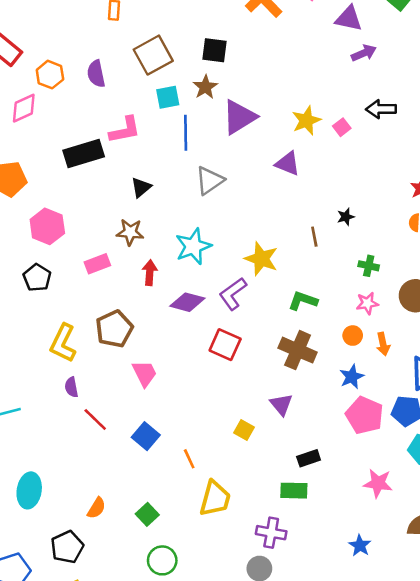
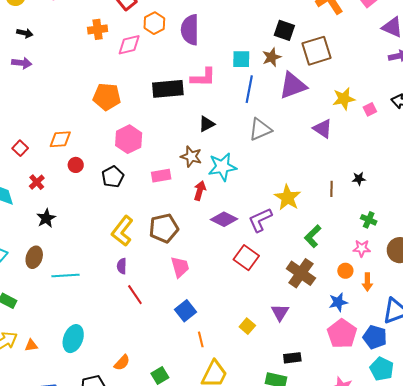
brown square: (153, 55) -> (316, 51), moved
purple semicircle: (96, 74) -> (190, 30), size x1.4
cyan star: (193, 246) -> (222, 167), moved
green L-shape: (303, 301) -> (313, 236), turned -75
blue square: (146, 436) -> (186, 311), moved

